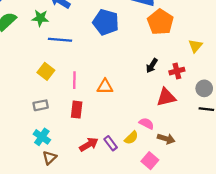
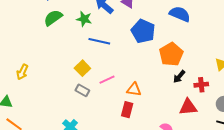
orange pentagon: (160, 22) -> (171, 54), moved
pink line: (74, 80) -> (107, 80), turned 56
gray rectangle: (41, 105) -> (82, 90), moved, turned 32
red rectangle: (77, 110) -> (127, 110), moved

